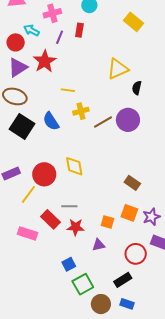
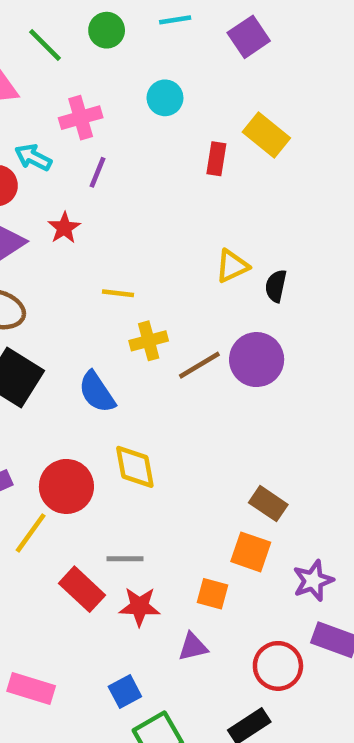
red rectangle: (79, 30) -> (216, 159), moved
red star: (45, 61) -> (64, 228), size x0.6
yellow triangle: (118, 69) -> (232, 266), moved, size x0.7
blue semicircle: (51, 121) -> (97, 392), moved
orange square: (129, 213) -> (251, 552), moved
pink rectangle: (28, 233) -> (31, 689), moved

